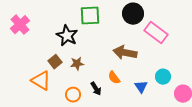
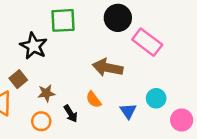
brown star: (77, 64) -> (46, 93), moved

